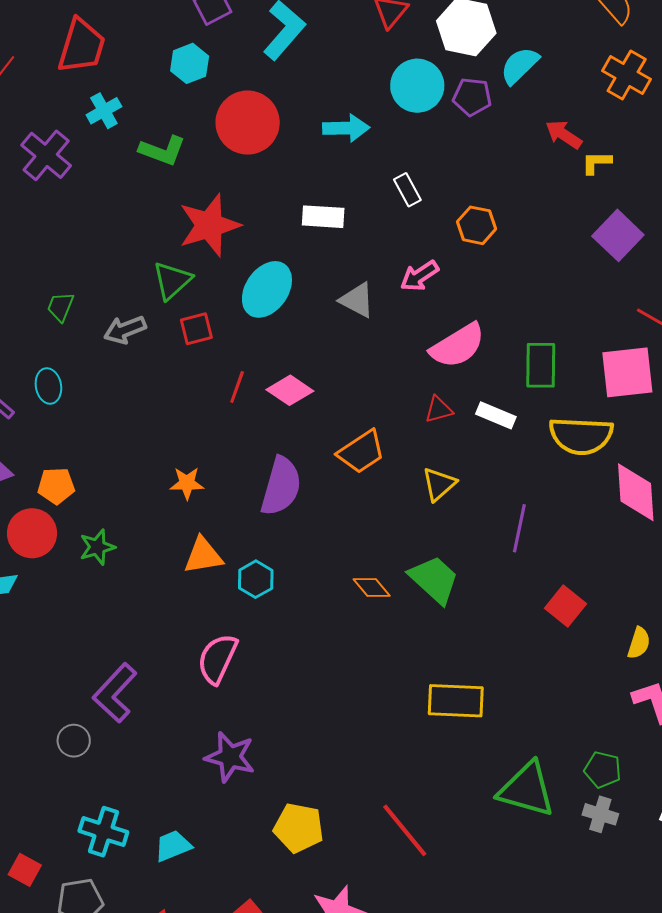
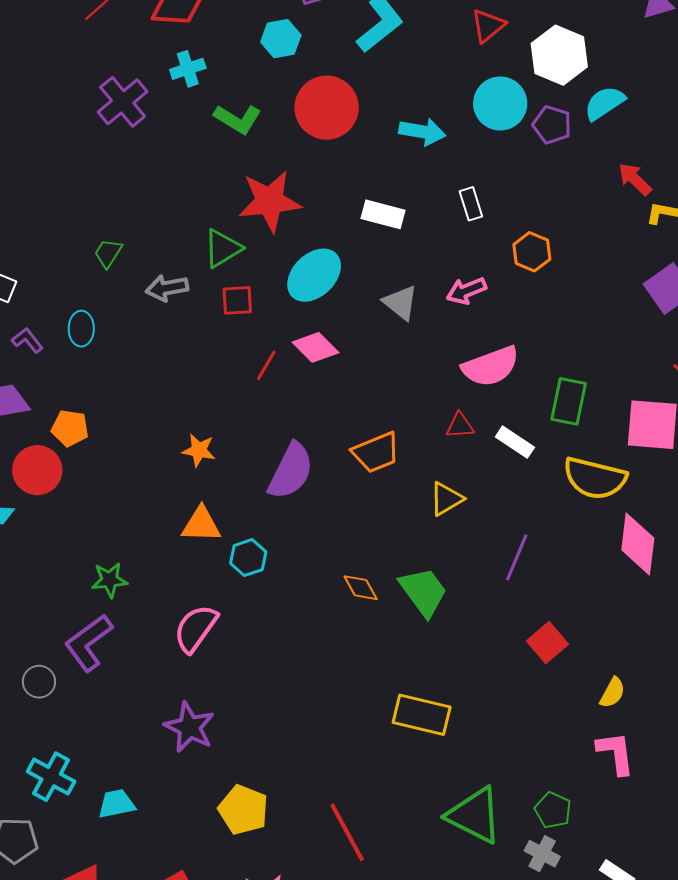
pink diamond: (290, 390) -> (316, 347), moved
green star: (97, 547) -> (110, 580), moved

